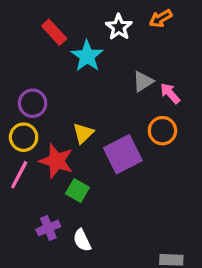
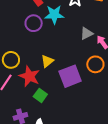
cyan star: (87, 56) -> (54, 15), turned 30
purple circle: (33, 103) -> (34, 23), moved

